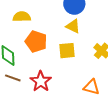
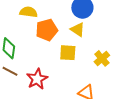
orange pentagon: (36, 42) -> (47, 30), moved, turned 30

